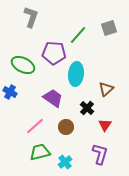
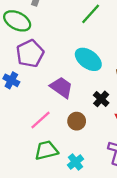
purple pentagon: (54, 53) -> (30, 54), moved, turned -30
green ellipse: (23, 65) -> (17, 21), moved
cyan ellipse: (76, 74) -> (88, 59), turned -60

